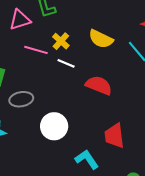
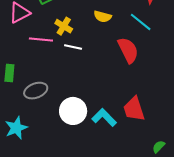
yellow semicircle: (101, 39) -> (103, 17), size x0.7
red semicircle: (99, 85) -> (128, 50), moved, turned 52
cyan L-shape: (87, 159) -> (104, 117), moved

